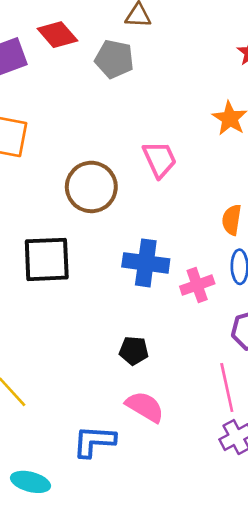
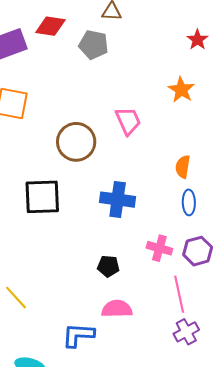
red diamond: (57, 35) -> (50, 26), turned -40
pink cross: (197, 285) -> (159, 248), moved, turned 35
pink semicircle: (145, 407) -> (117, 309), turned -32

